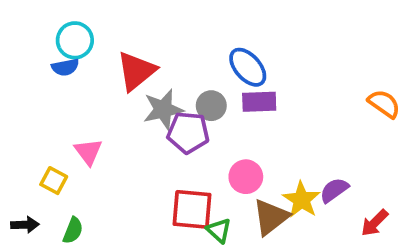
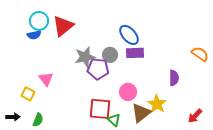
red triangle: (136, 71) -> (63, 26), moved
purple semicircle: (334, 190) -> (174, 78), moved, turned 126

